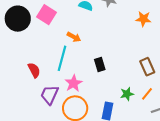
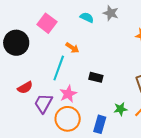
black circle: (18, 19) -> (16, 43), moved
black rectangle: (100, 64) -> (96, 77), turned -64
red semicircle: (34, 70) -> (25, 88), moved, turned 84

